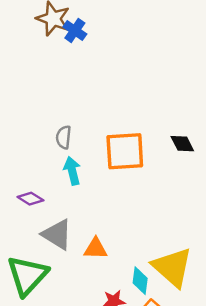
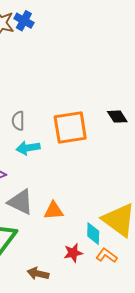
blue cross: (75, 31) -> (24, 21), moved
cyan arrow: (72, 171) -> (28, 148), turned -80

